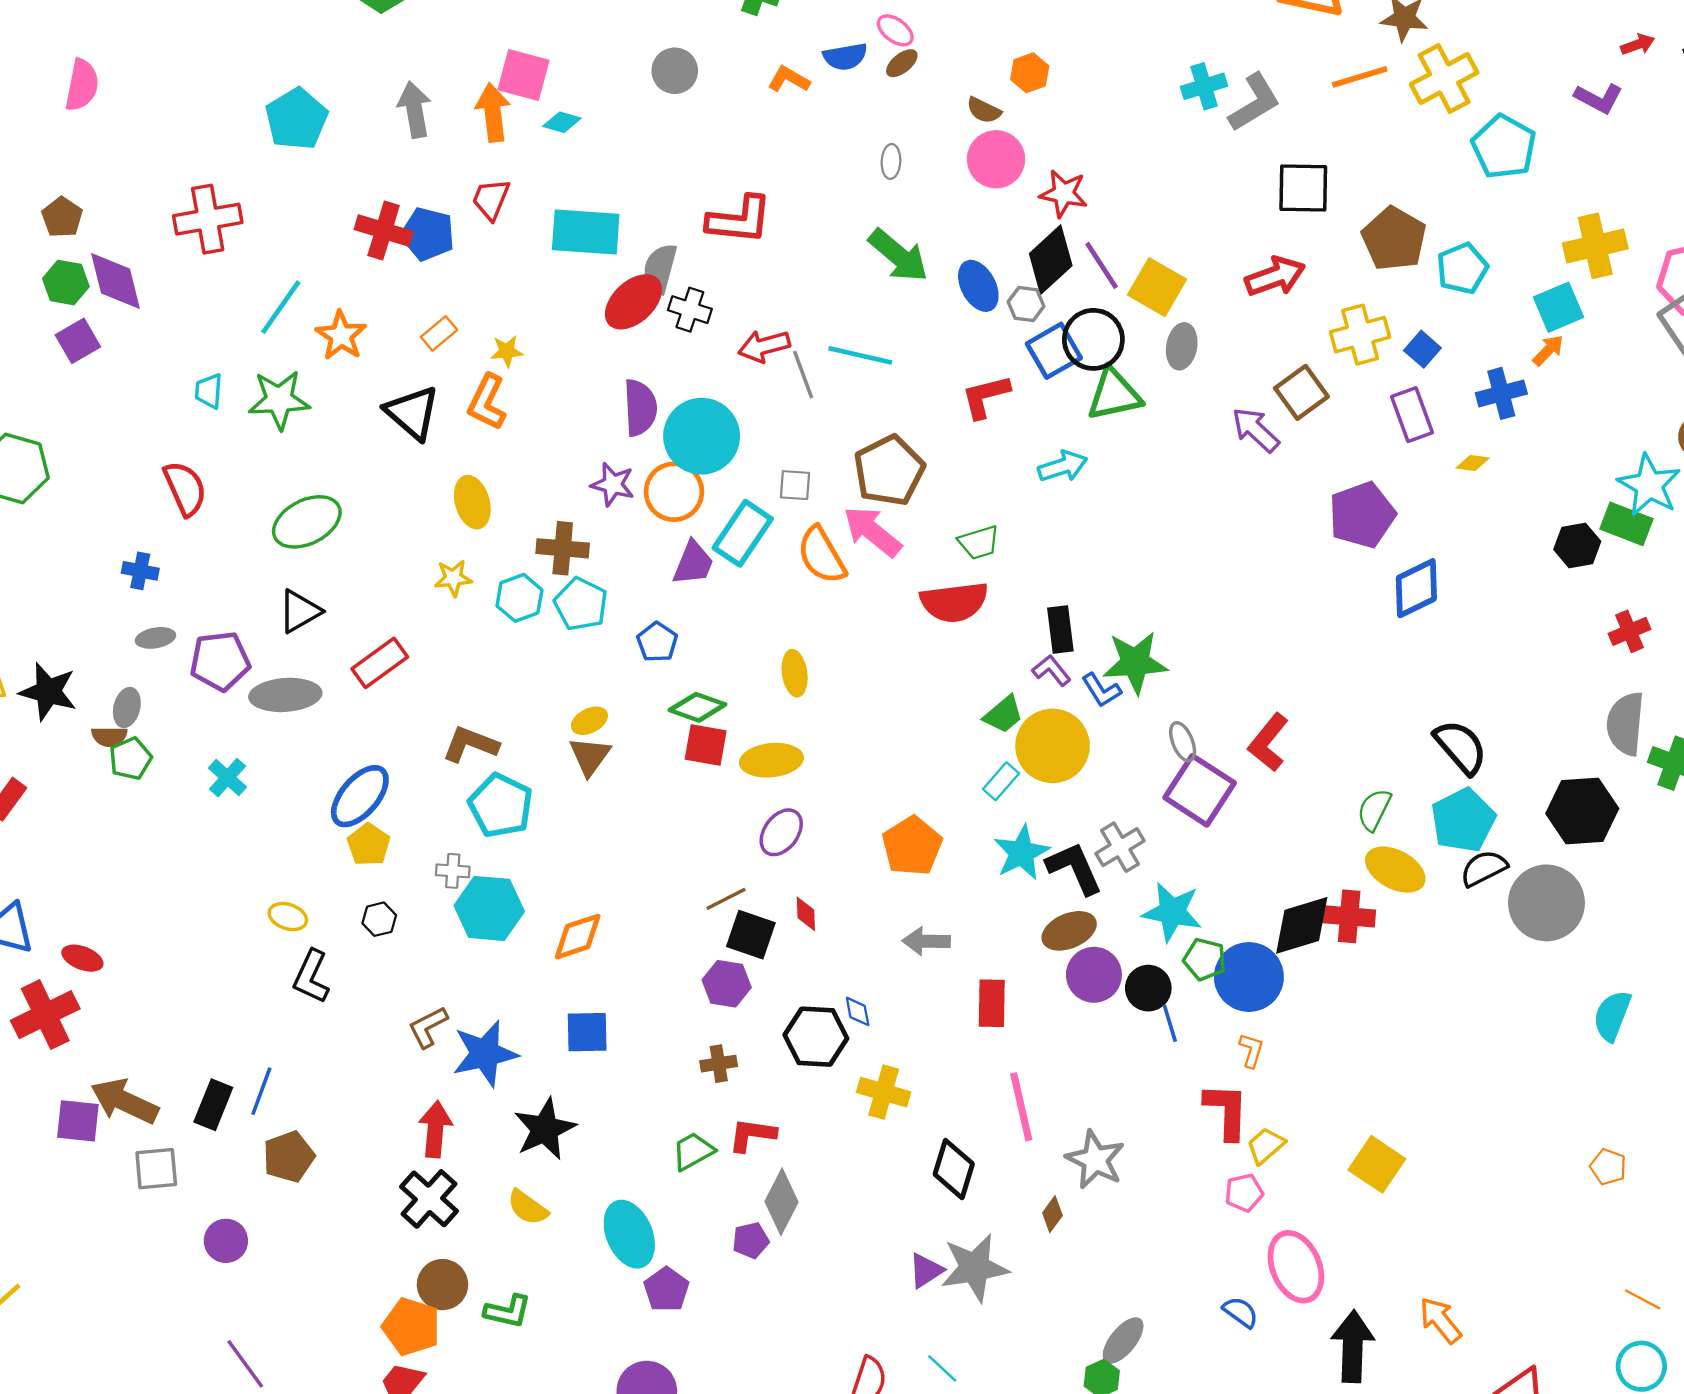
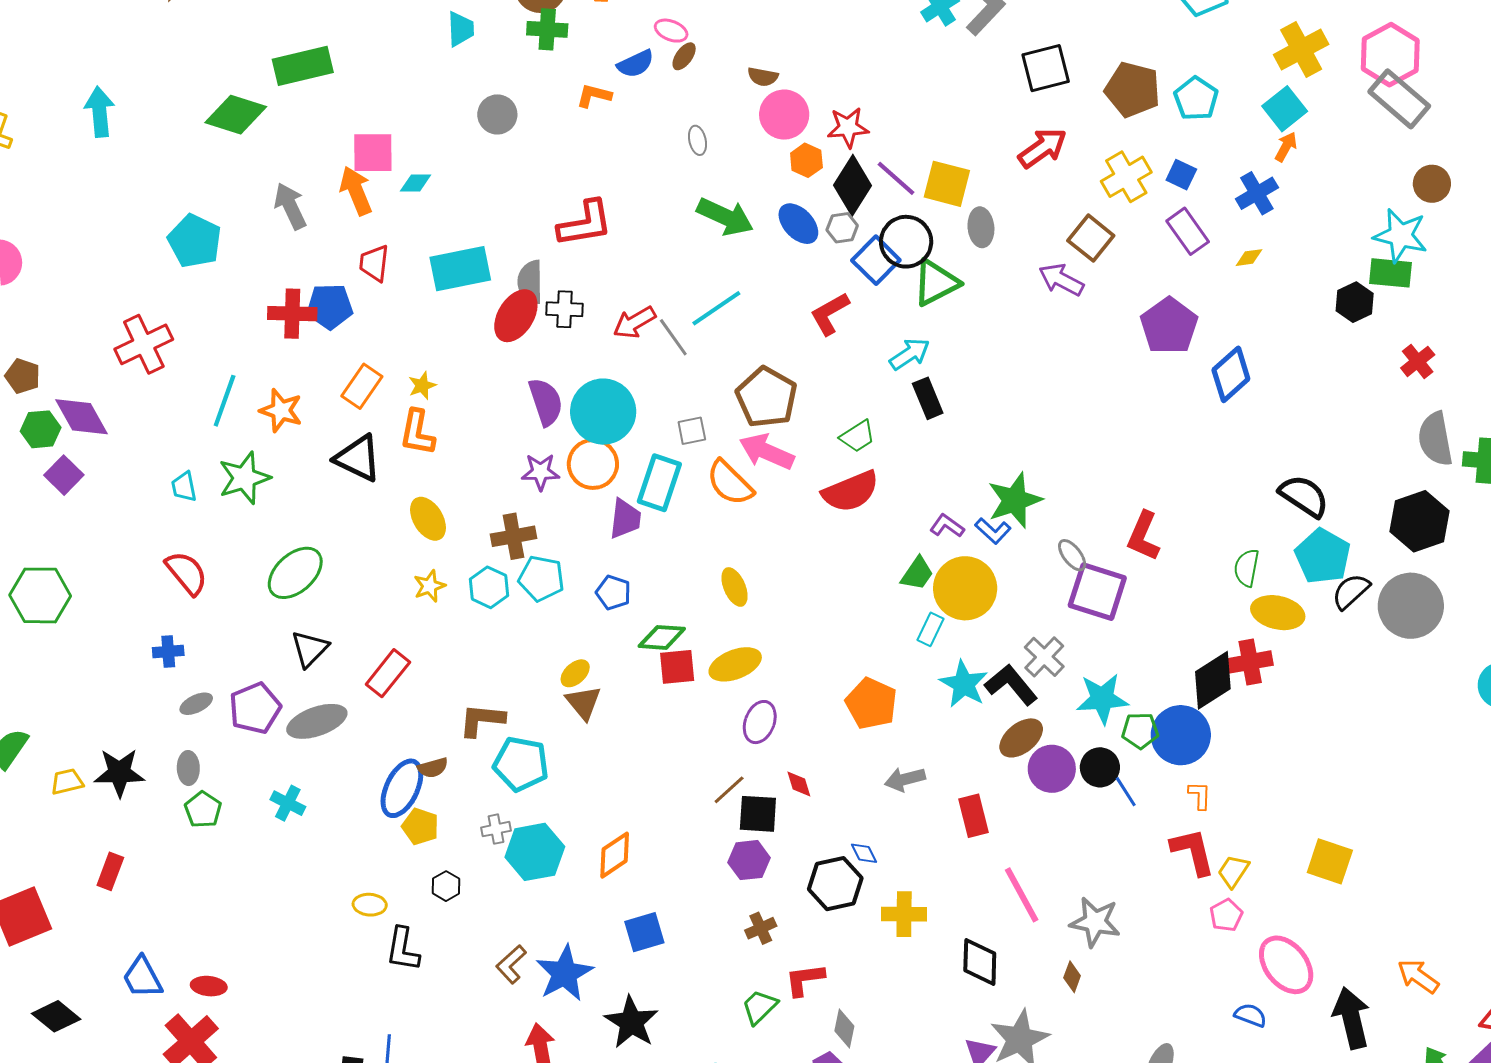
orange hexagon: (1030, 73) -> (806, 160), moved
orange rectangle: (439, 333) -> (362, 386), size x1.4
cyan line: (860, 355) -> (716, 308), turned -32
black rectangle: (1060, 629) -> (928, 398), moved
brown semicircle: (109, 736) -> (433, 768), moved
gray diamond: (781, 1202) -> (844, 1028), size x0.7

